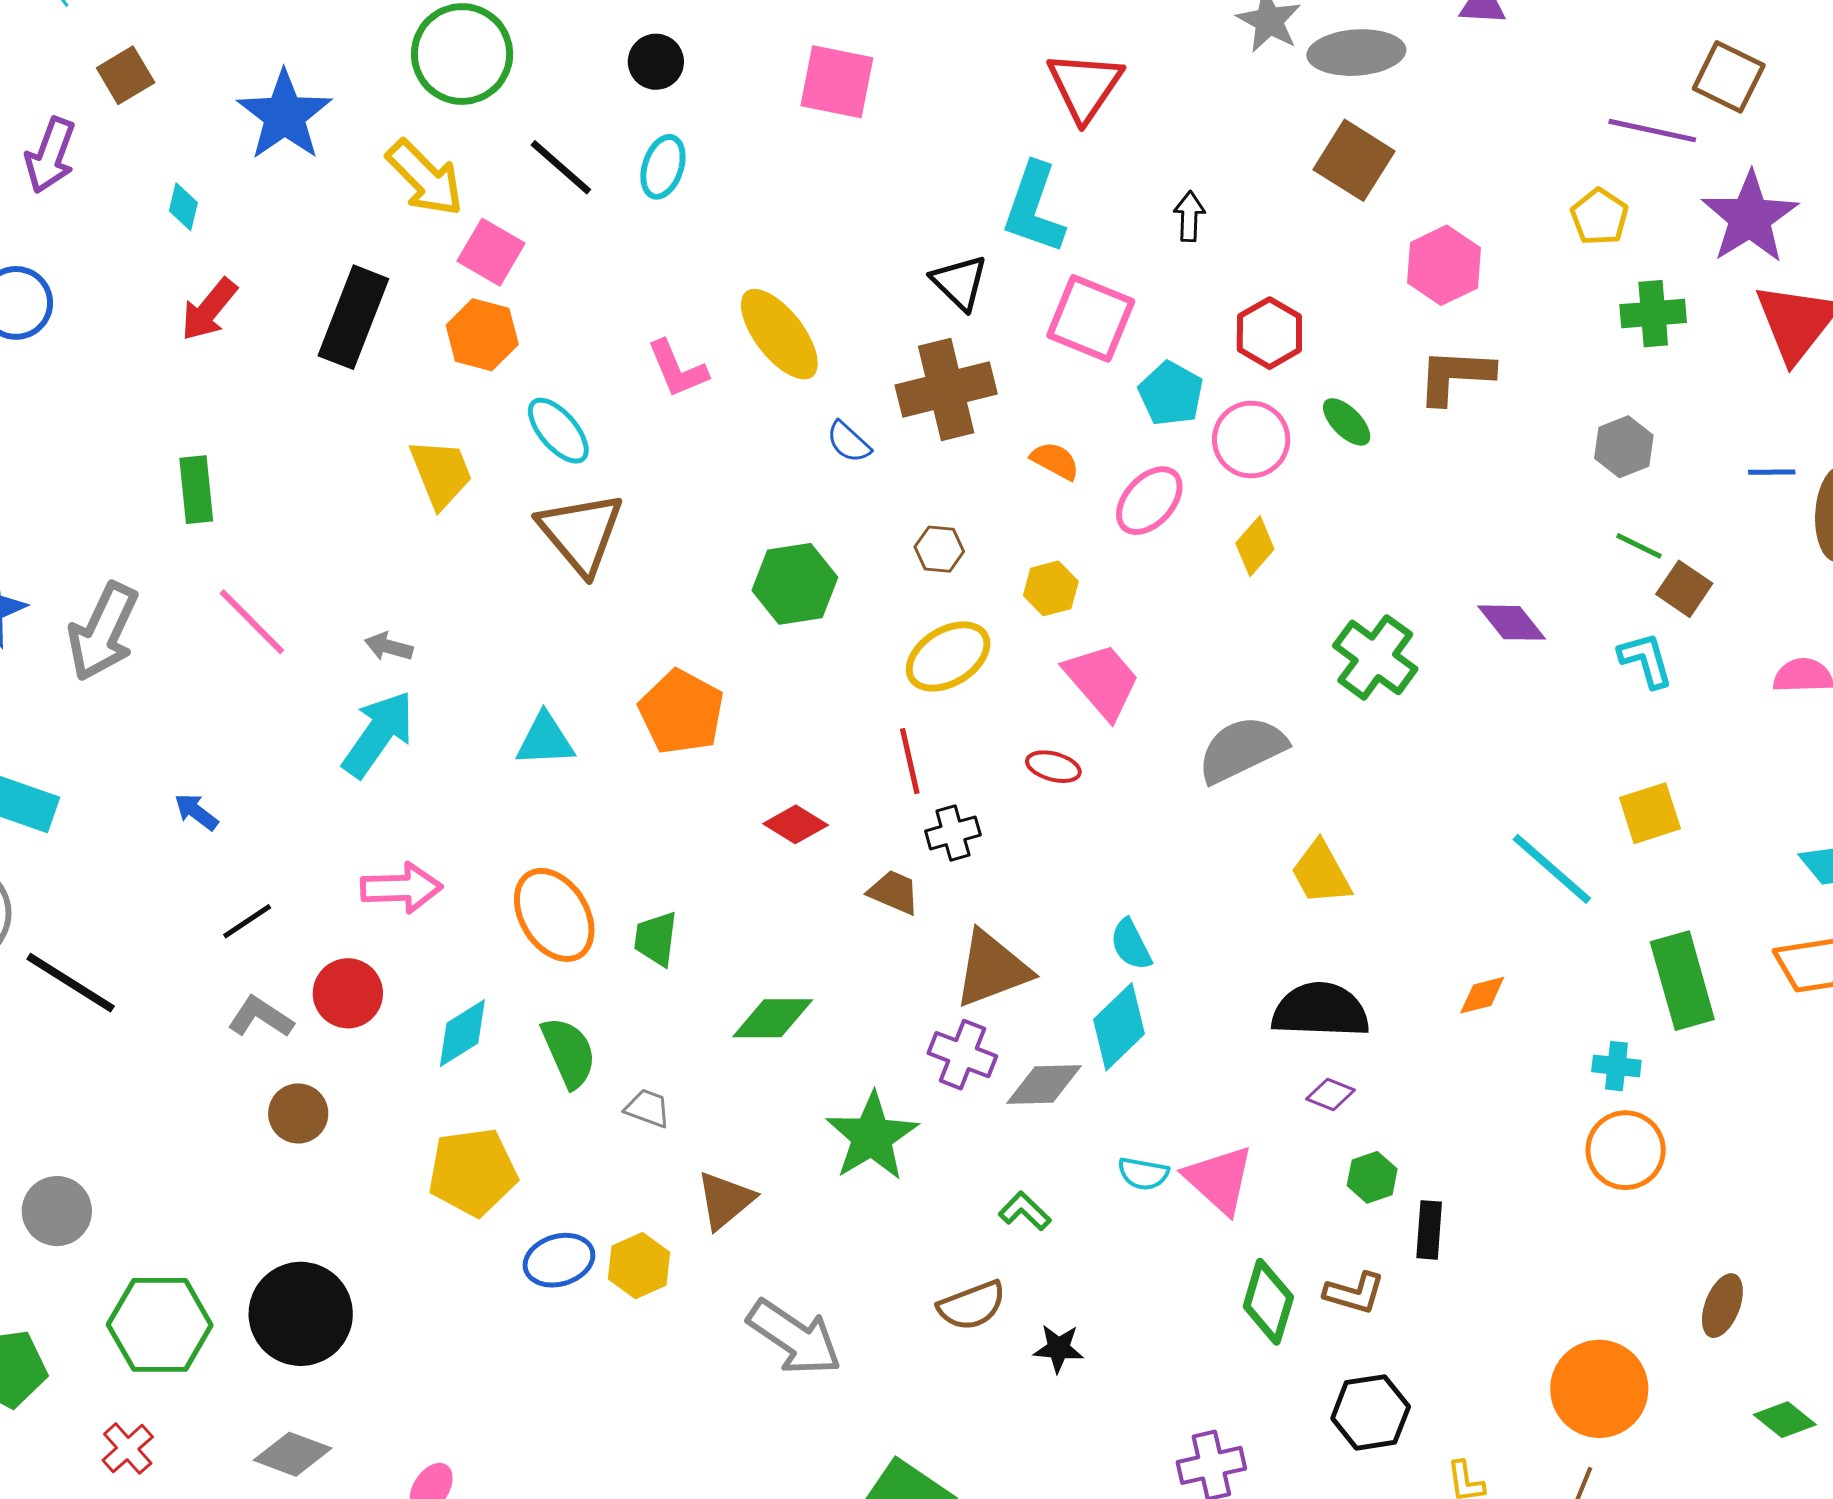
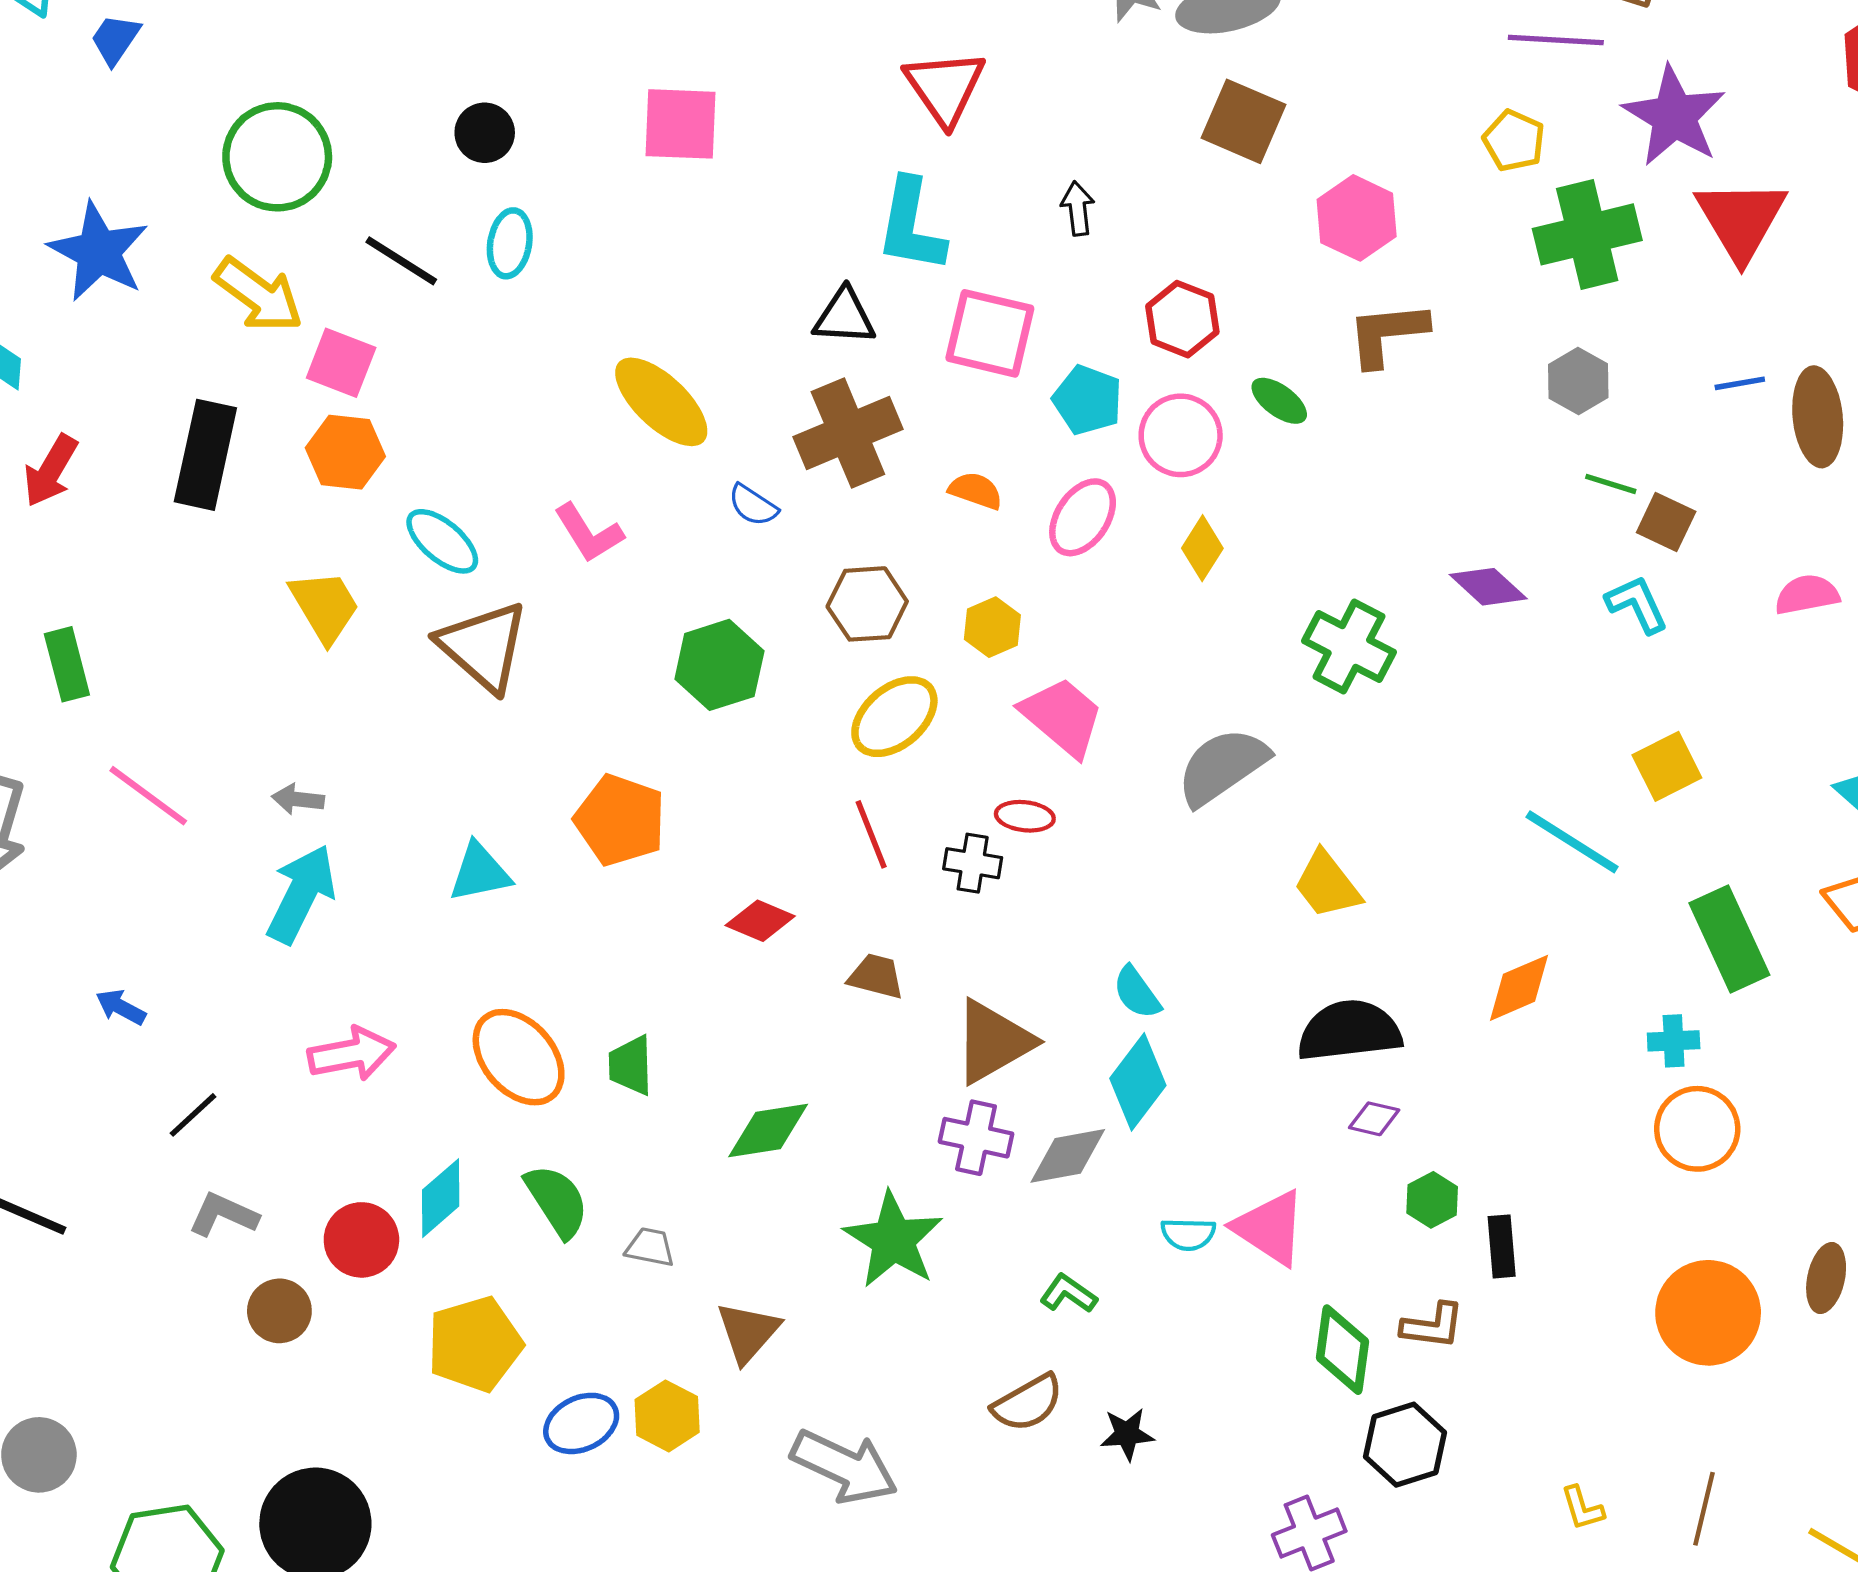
black triangle: (960, 282) -> (844, 317), turned -32
green cross: (1653, 314) -> (1587, 234), size x1.5
pink L-shape: (677, 369) -> (589, 533), moved
brown hexagon: (939, 549) -> (867, 604), size x1.5
black cross: (953, 833) -> (973, 863), moved, turned 34
red circle: (348, 993) -> (361, 1240), moved
orange diamond: (1482, 995) -> (1519, 988), size x1.4
orange circle: (1599, 1389) -> (1708, 1313), moved
black hexagon: (1371, 1412) -> (1405, 1445), moved

